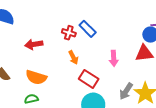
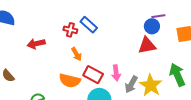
pink arrow: (114, 58) -> (116, 73), moved
orange semicircle: (36, 77) -> (70, 81), moved

